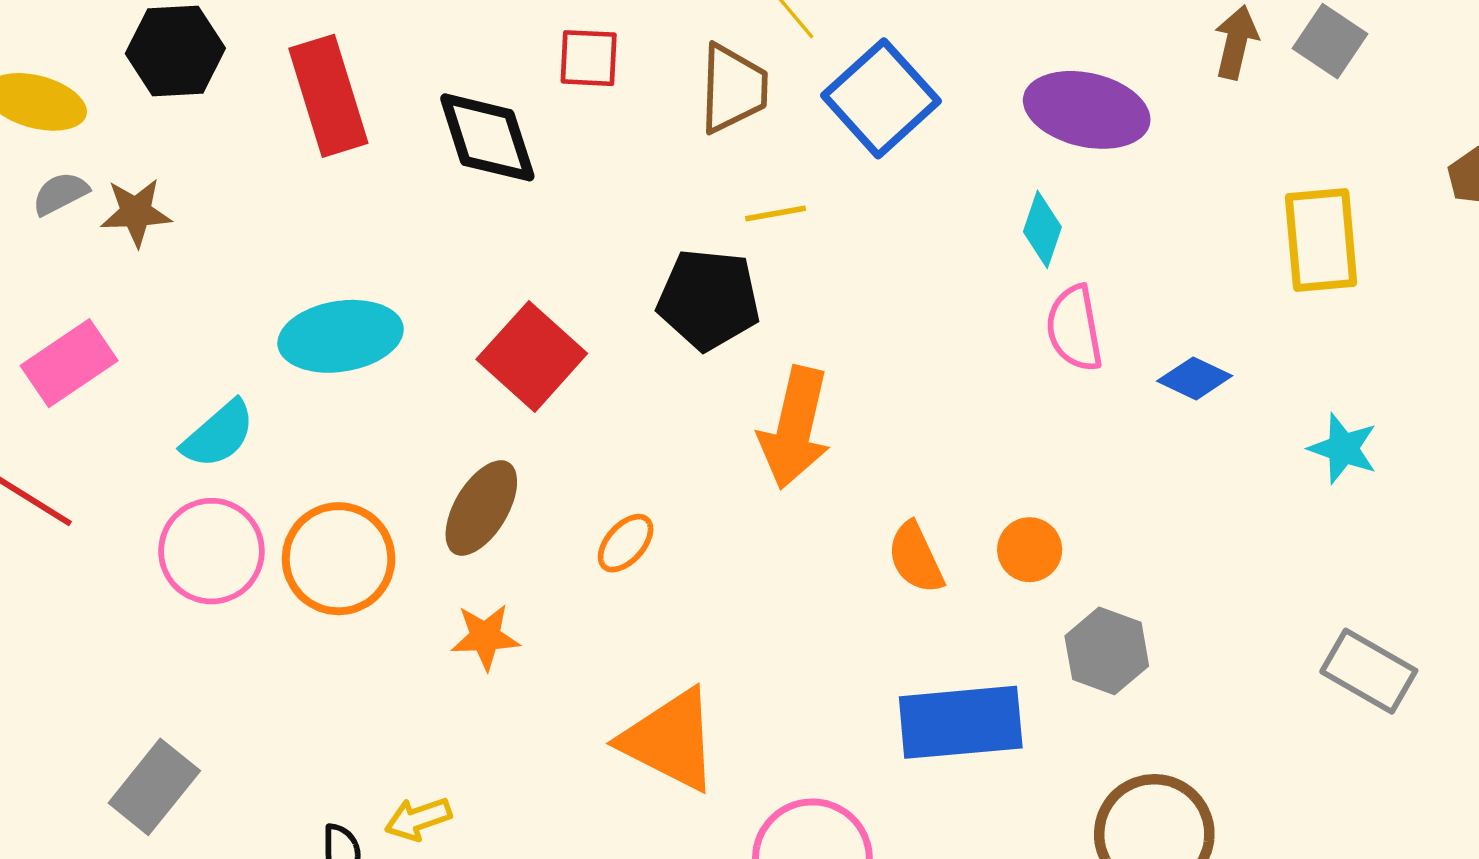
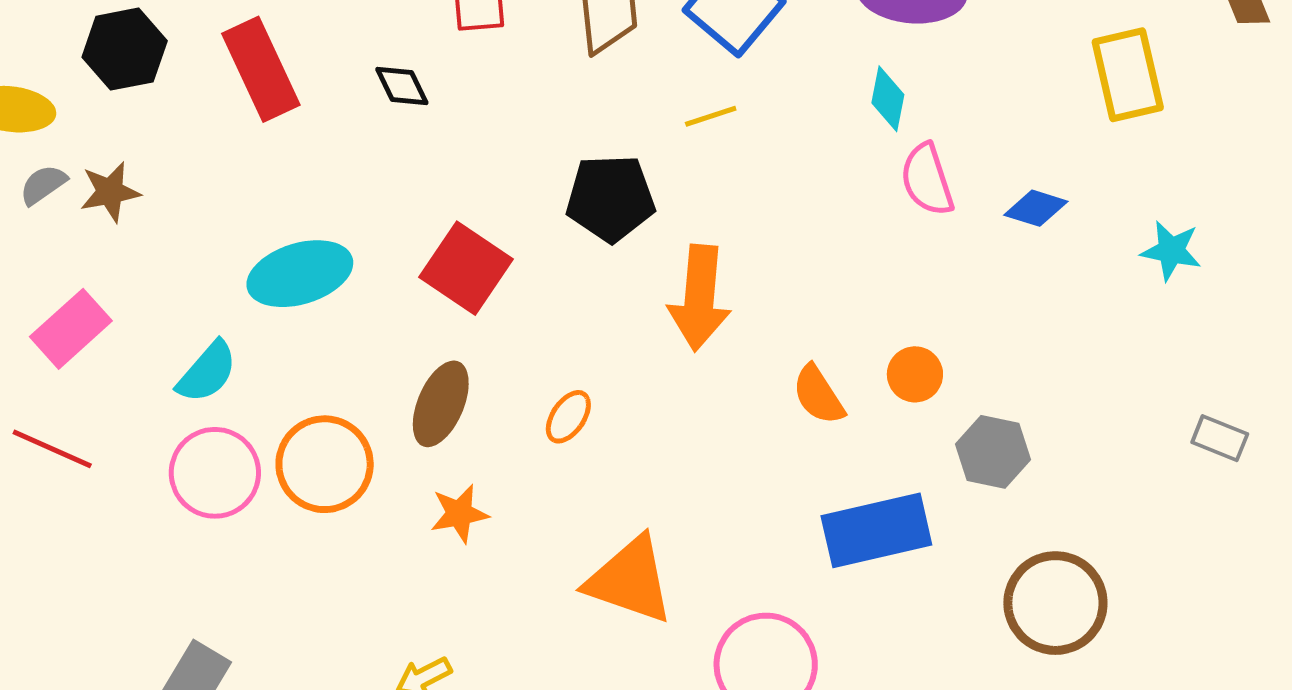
black diamond: (487, 137) -> (402, 86), size x0.6
yellow line: (776, 213) -> (711, 116), moved
gray rectangle: (1369, 671) -> (1220, 438), size x0.7

